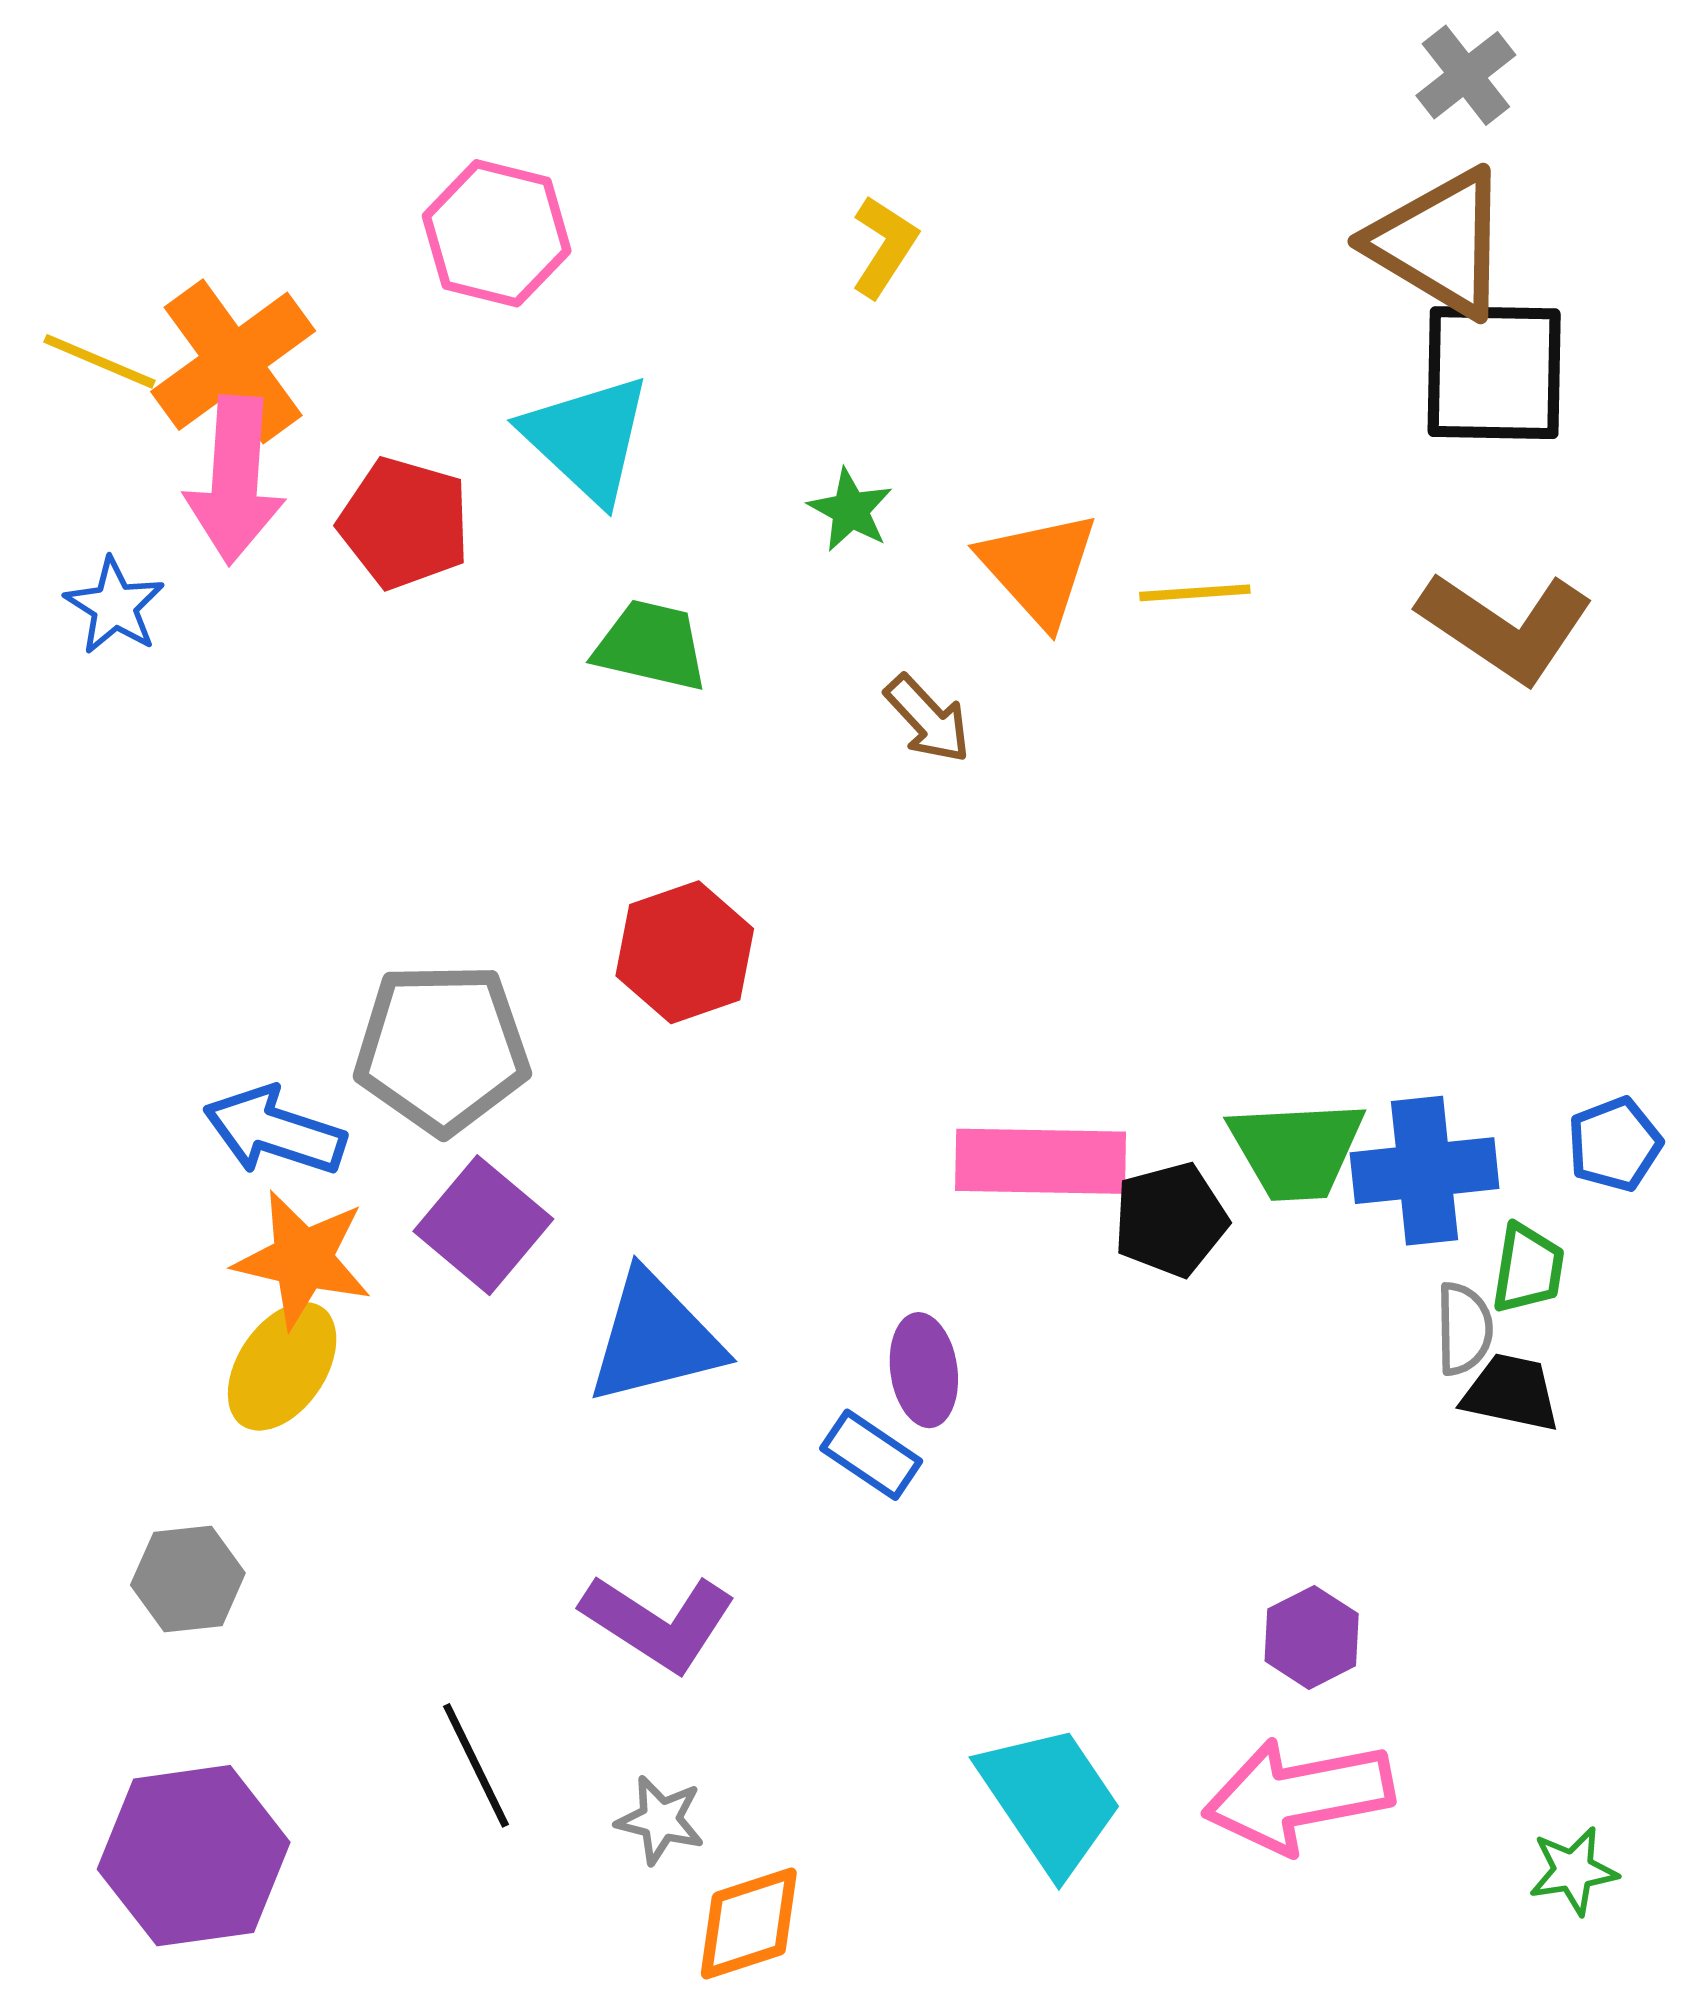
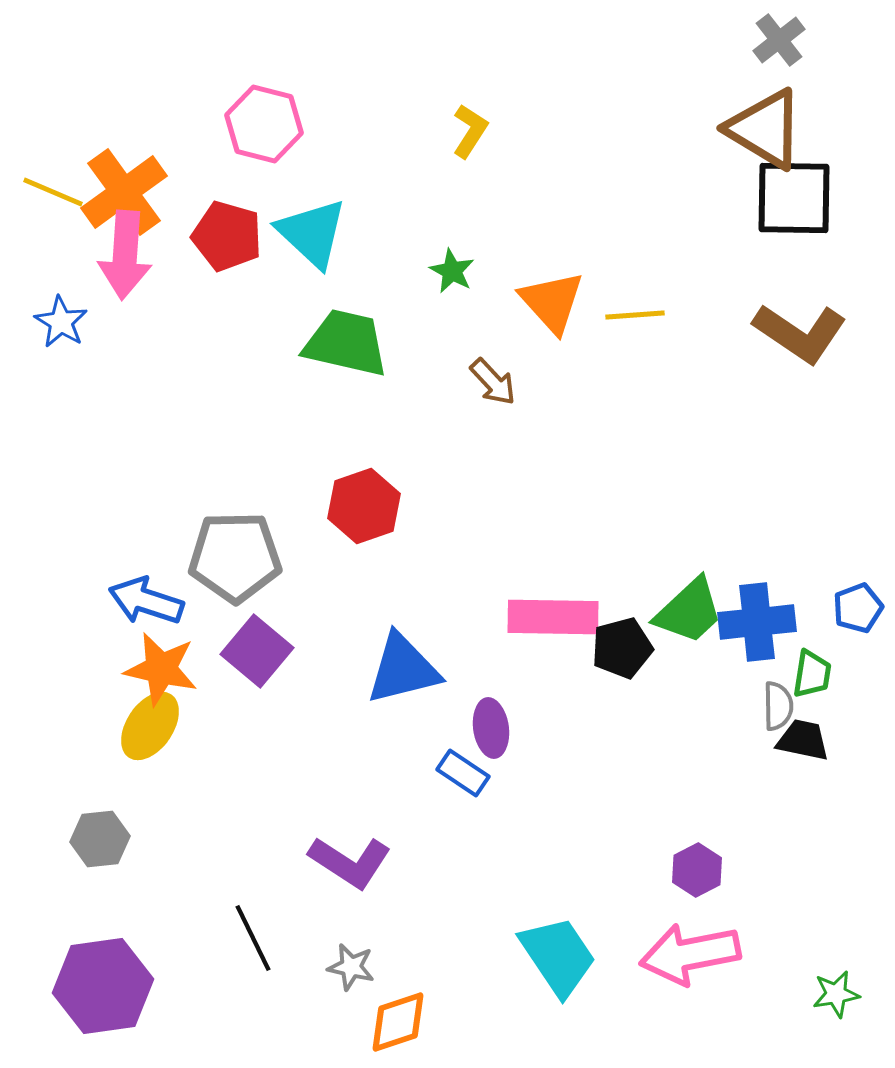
red pentagon: (404, 523) -> (227, 236), moved
green trapezoid: (651, 646) -> (346, 343), size x1.4
green trapezoid: (1297, 1150) -> (689, 611), turned -40
blue triangle: (655, 1338) -> (403, 669), moved

